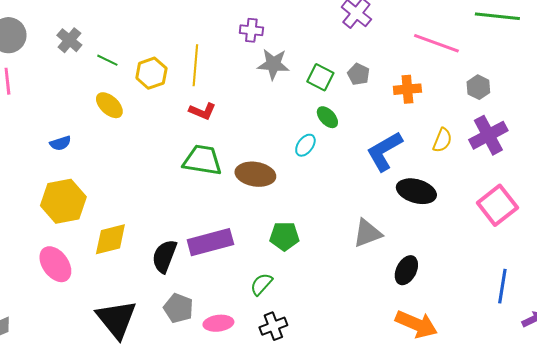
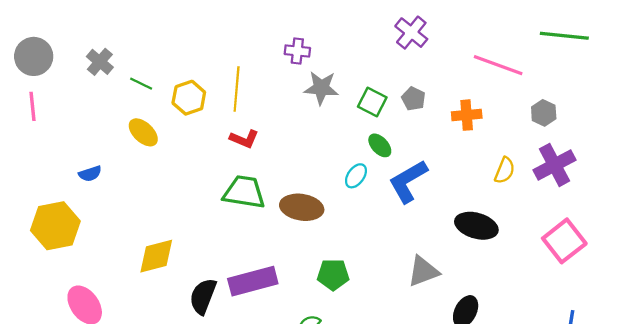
blue L-shape: (384, 151) -> (408, 181), moved
yellow hexagon: (63, 201) -> (55, 226), moved
yellow diamond: (110, 239) -> (156, 256), moved

